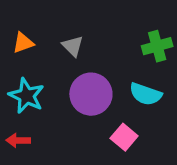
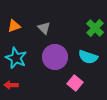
green cross: (157, 46) -> (95, 28), turned -30

